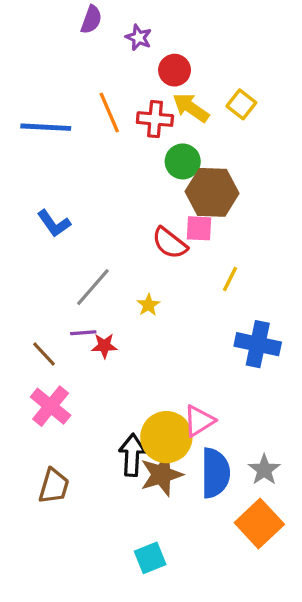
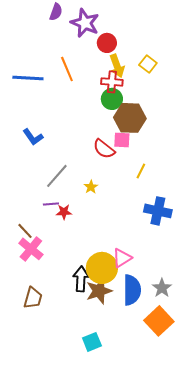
purple star: (139, 38) -> (85, 23), size x1.8
yellow arrow: (191, 108) -> (117, 66), turned -145
red cross: (155, 119) -> (112, 82), moved
brown line: (44, 354) -> (25, 231), moved

